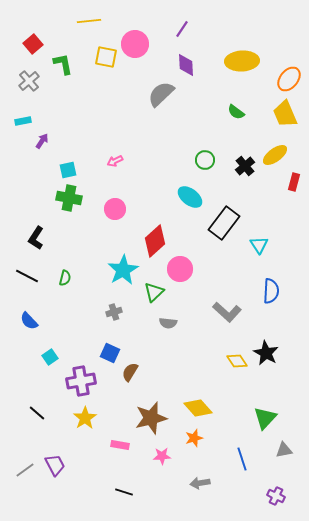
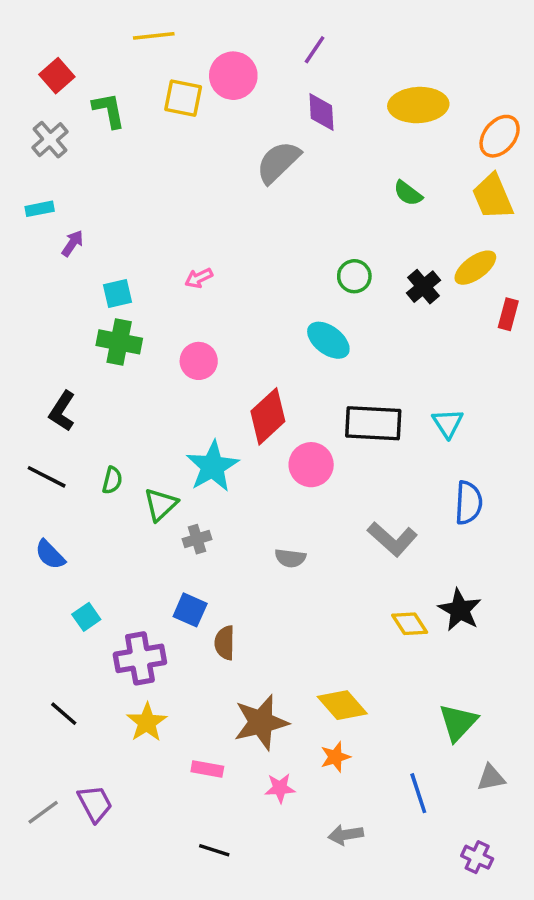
black rectangle: (224, 223) -> (373, 423), moved, turned 56
green triangle: (154, 292) -> (161, 504), moved
brown semicircle: (130, 372) -> (225, 643), turned -30

